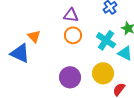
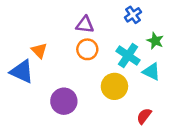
yellow circle: (103, 73) -> (114, 86), moved
purple circle: (70, 77) -> (64, 101), moved

